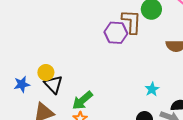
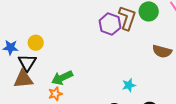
black triangle: (53, 84) -> (27, 63), moved

